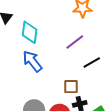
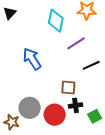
cyan diamond: (30, 32) -> (56, 21), moved

